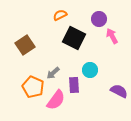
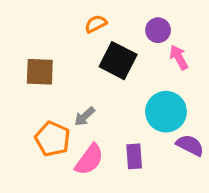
brown square: (25, 45) -> (40, 72), turned 36
cyan circle: (90, 70) -> (166, 112), moved, size x1.6
purple rectangle: (74, 85) -> (134, 156), moved

